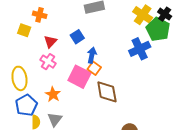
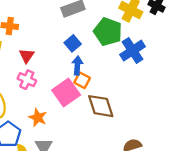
green pentagon: (158, 29) -> (108, 32), moved
blue square: (77, 37) -> (73, 43), moved
pink square: (79, 77) -> (66, 92), turned 35

